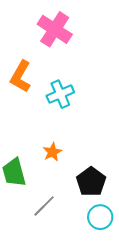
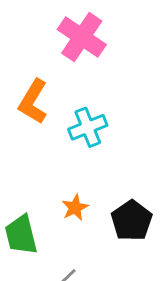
black pentagon: (91, 182) -> (132, 221), moved

